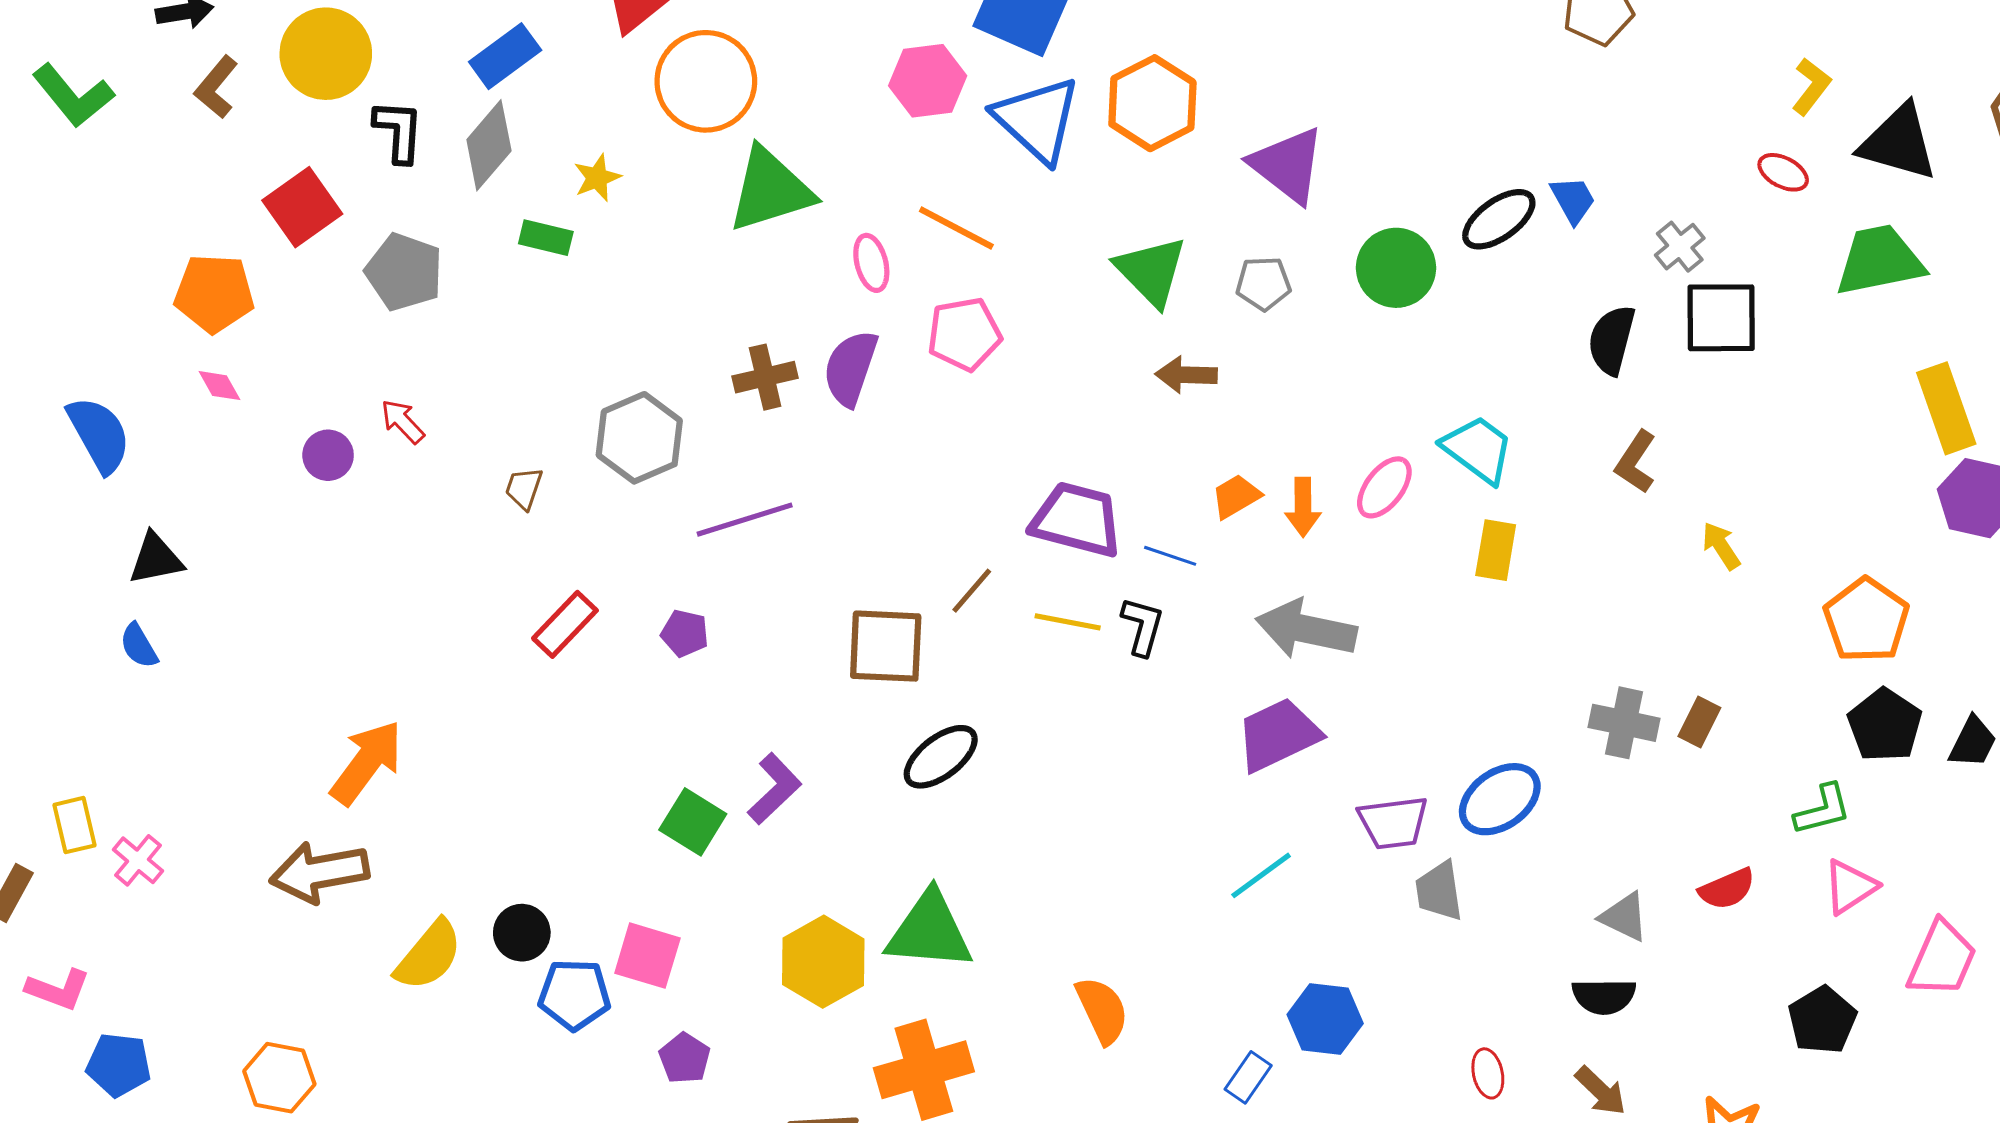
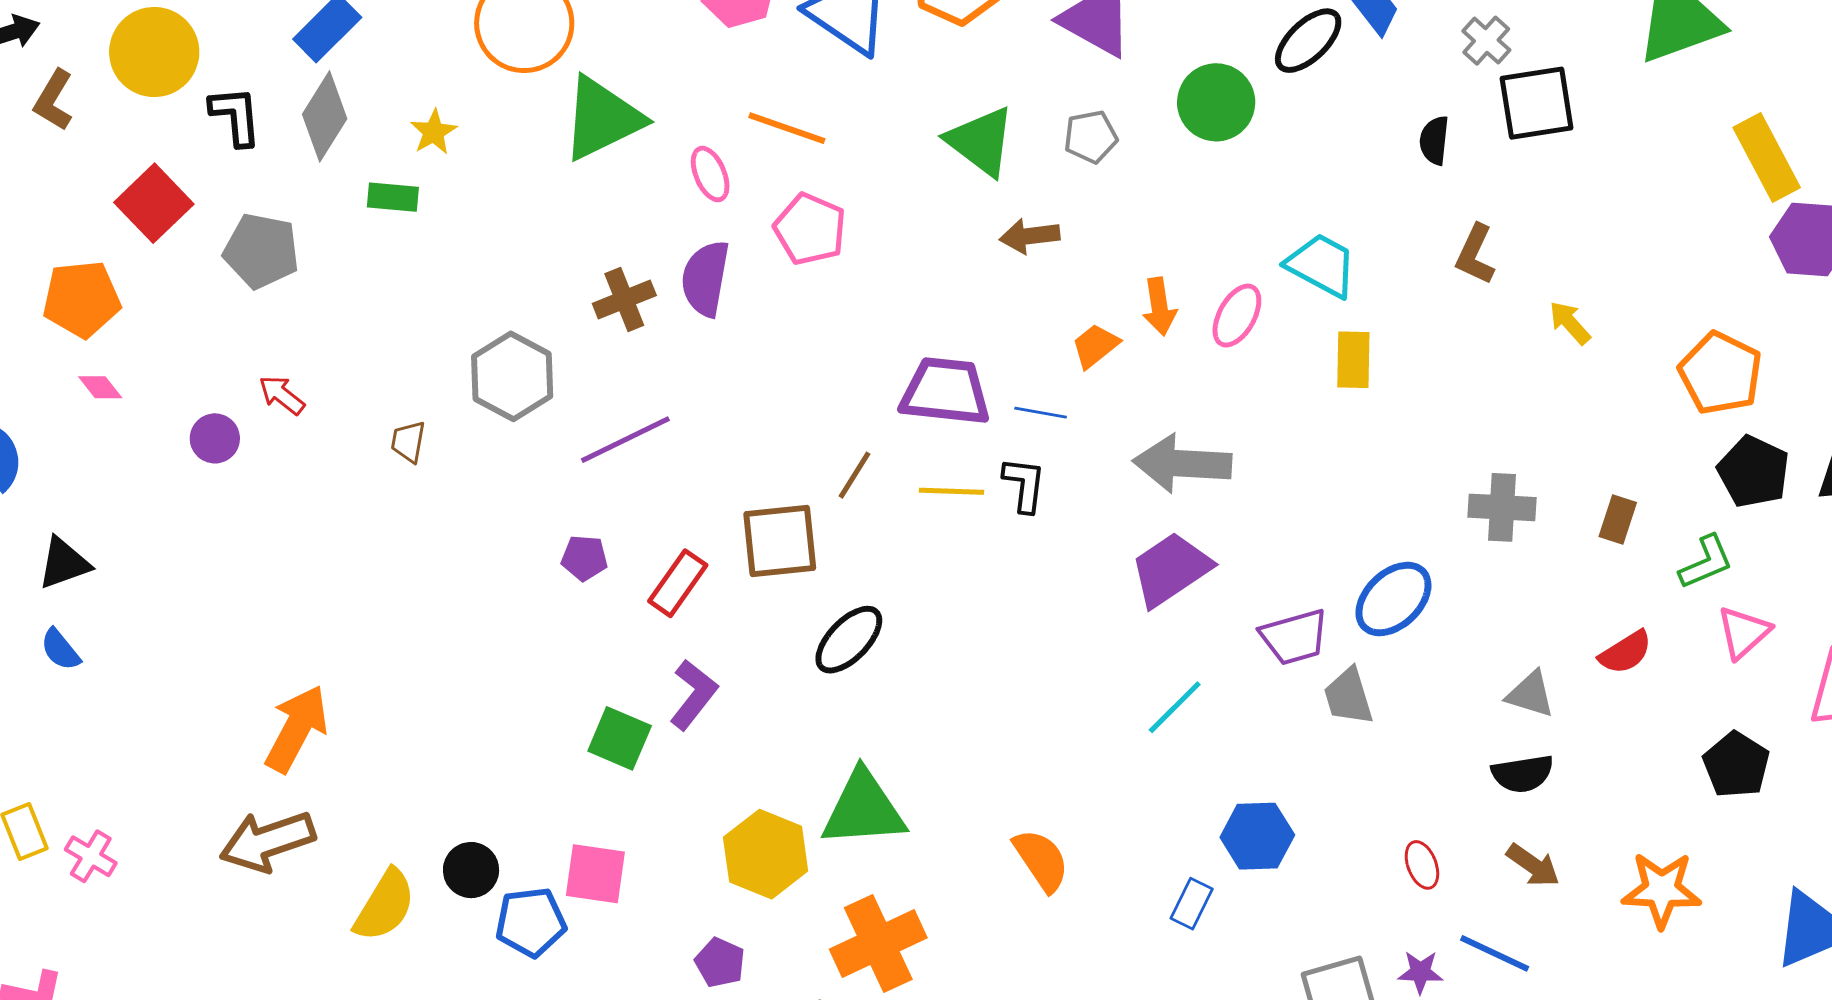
pink pentagon: (964, 334) -> (810, 229), turned -30
black semicircle: (1612, 340) -> (1434, 140), size x0.7
orange arrow: (1303, 507) -> (1159, 306), moved
red rectangle: (565, 624) -> (678, 583), moved
brown rectangle: (1699, 722) -> (1618, 520), moved
purple pentagon: (685, 1058) -> (720, 963), moved

